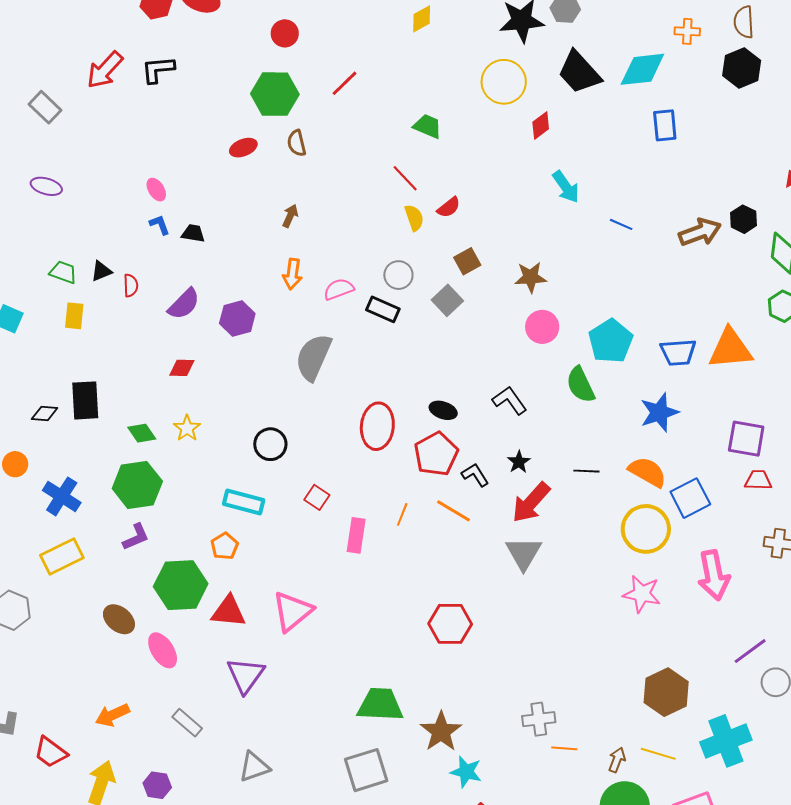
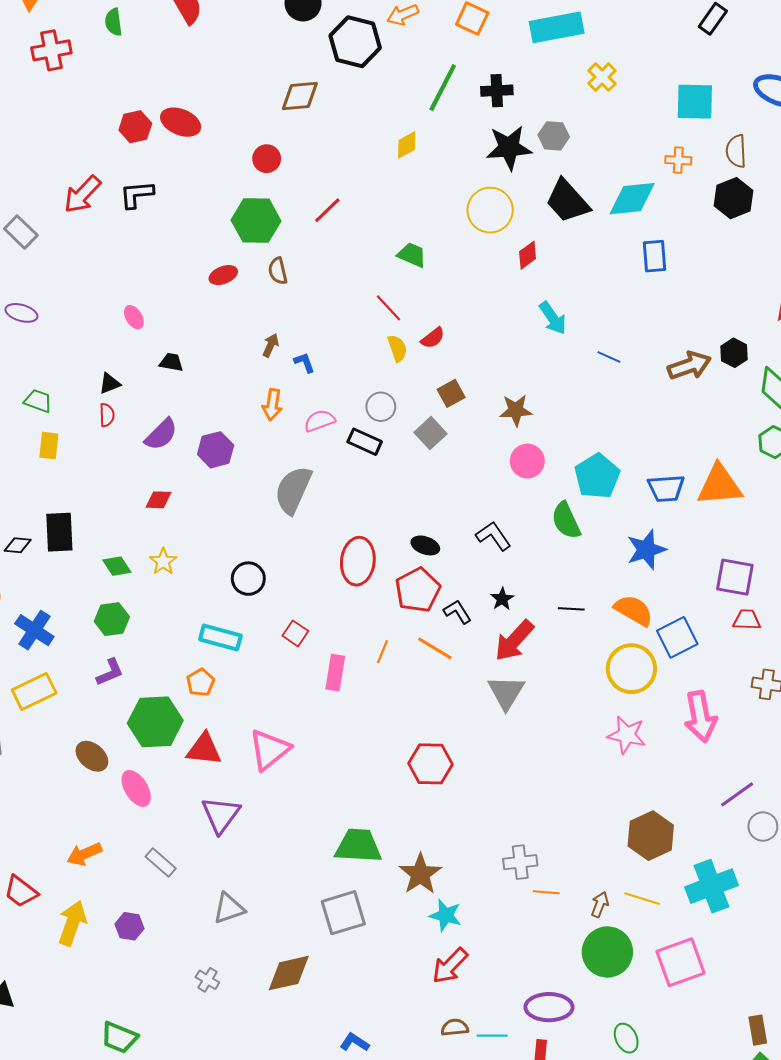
blue L-shape: (160, 225) -> (304, 363), moved
black triangle: (101, 271) -> (110, 383), moved
green hexagon: (137, 485) -> (112, 619), size x0.7

